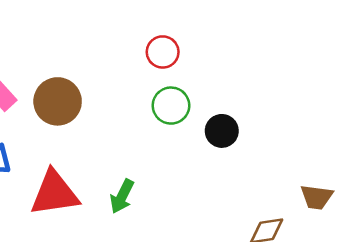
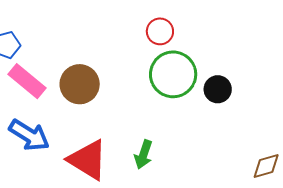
green circle: (171, 106) -> (173, 74), size x1.5
red triangle: (54, 193) -> (88, 160), turned 48

